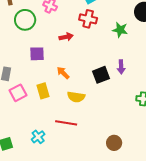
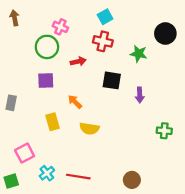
green circle: (25, 20) -> (47, 47), moved
black square: (101, 75) -> (112, 80), moved, turned 30
pink square: (18, 93) -> (25, 153), moved
red line: (66, 123) -> (78, 177), moved

